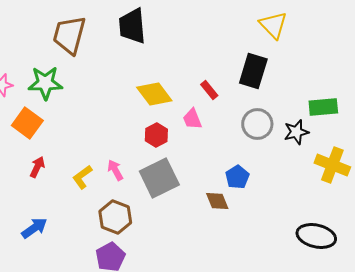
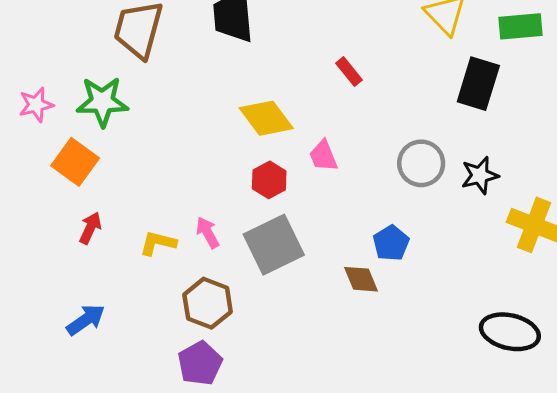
black rectangle: (253, 71) -> (478, 84), moved
red rectangle: (209, 90) -> (349, 72), moved
green rectangle: (323, 107) -> (520, 26), moved
yellow L-shape: (82, 177) -> (158, 243), turned 50

